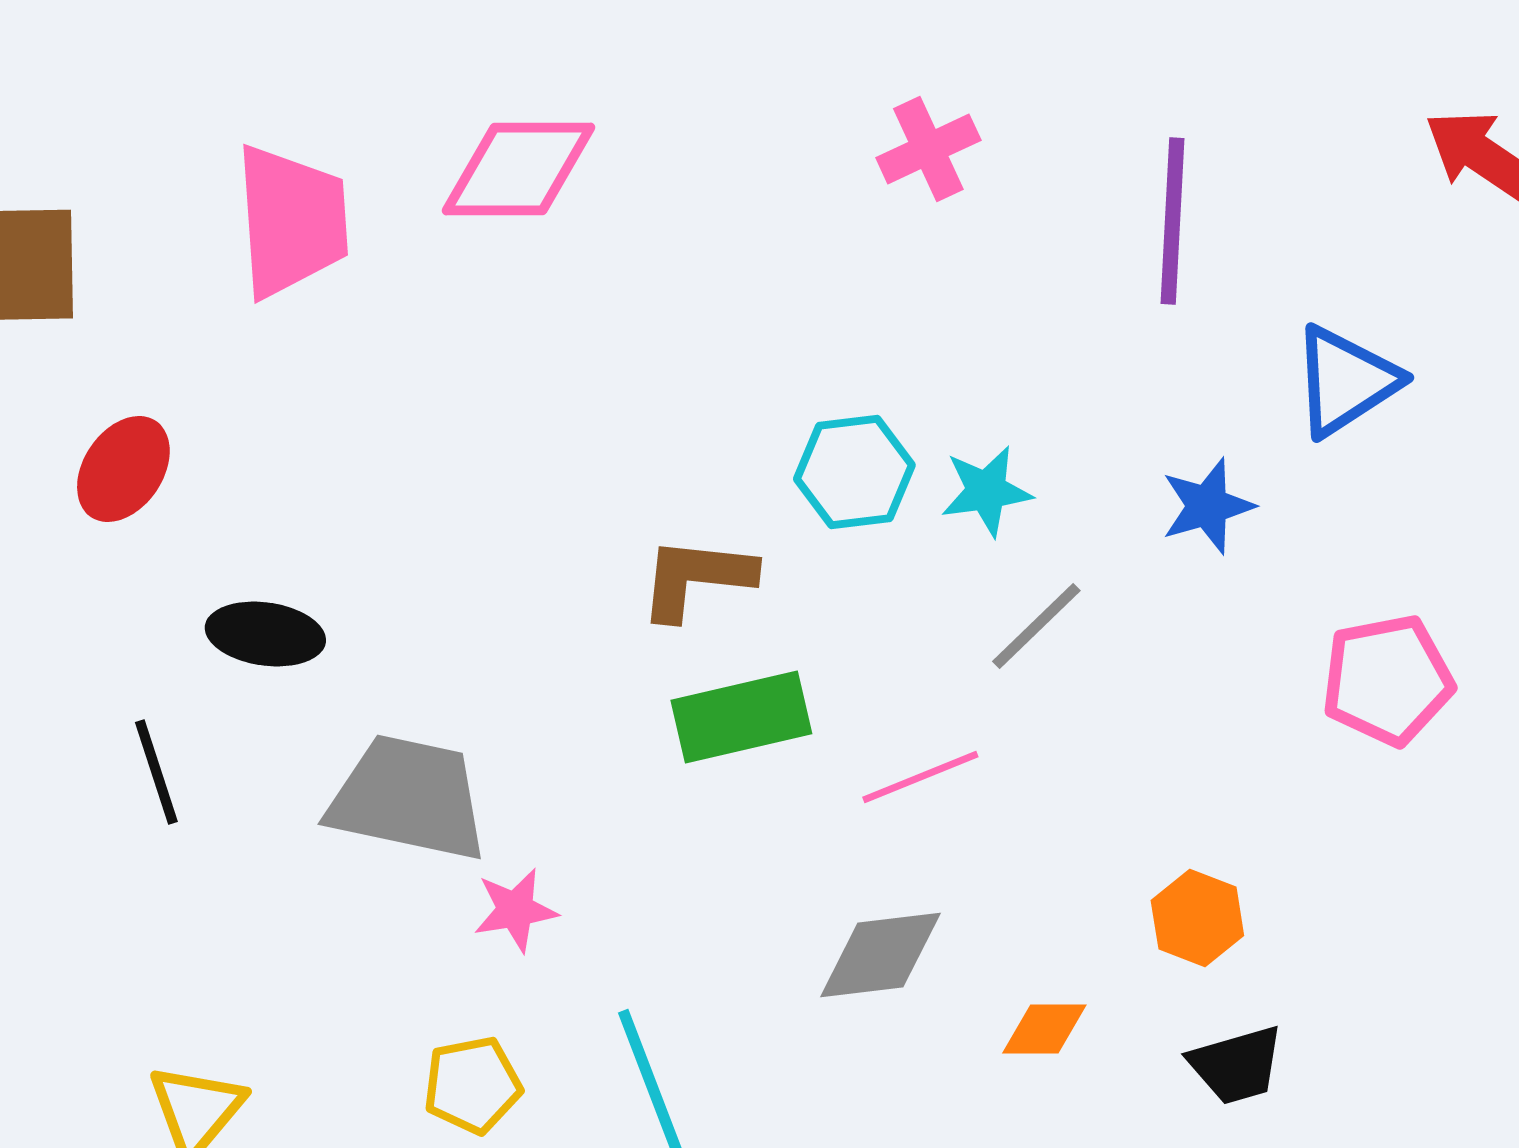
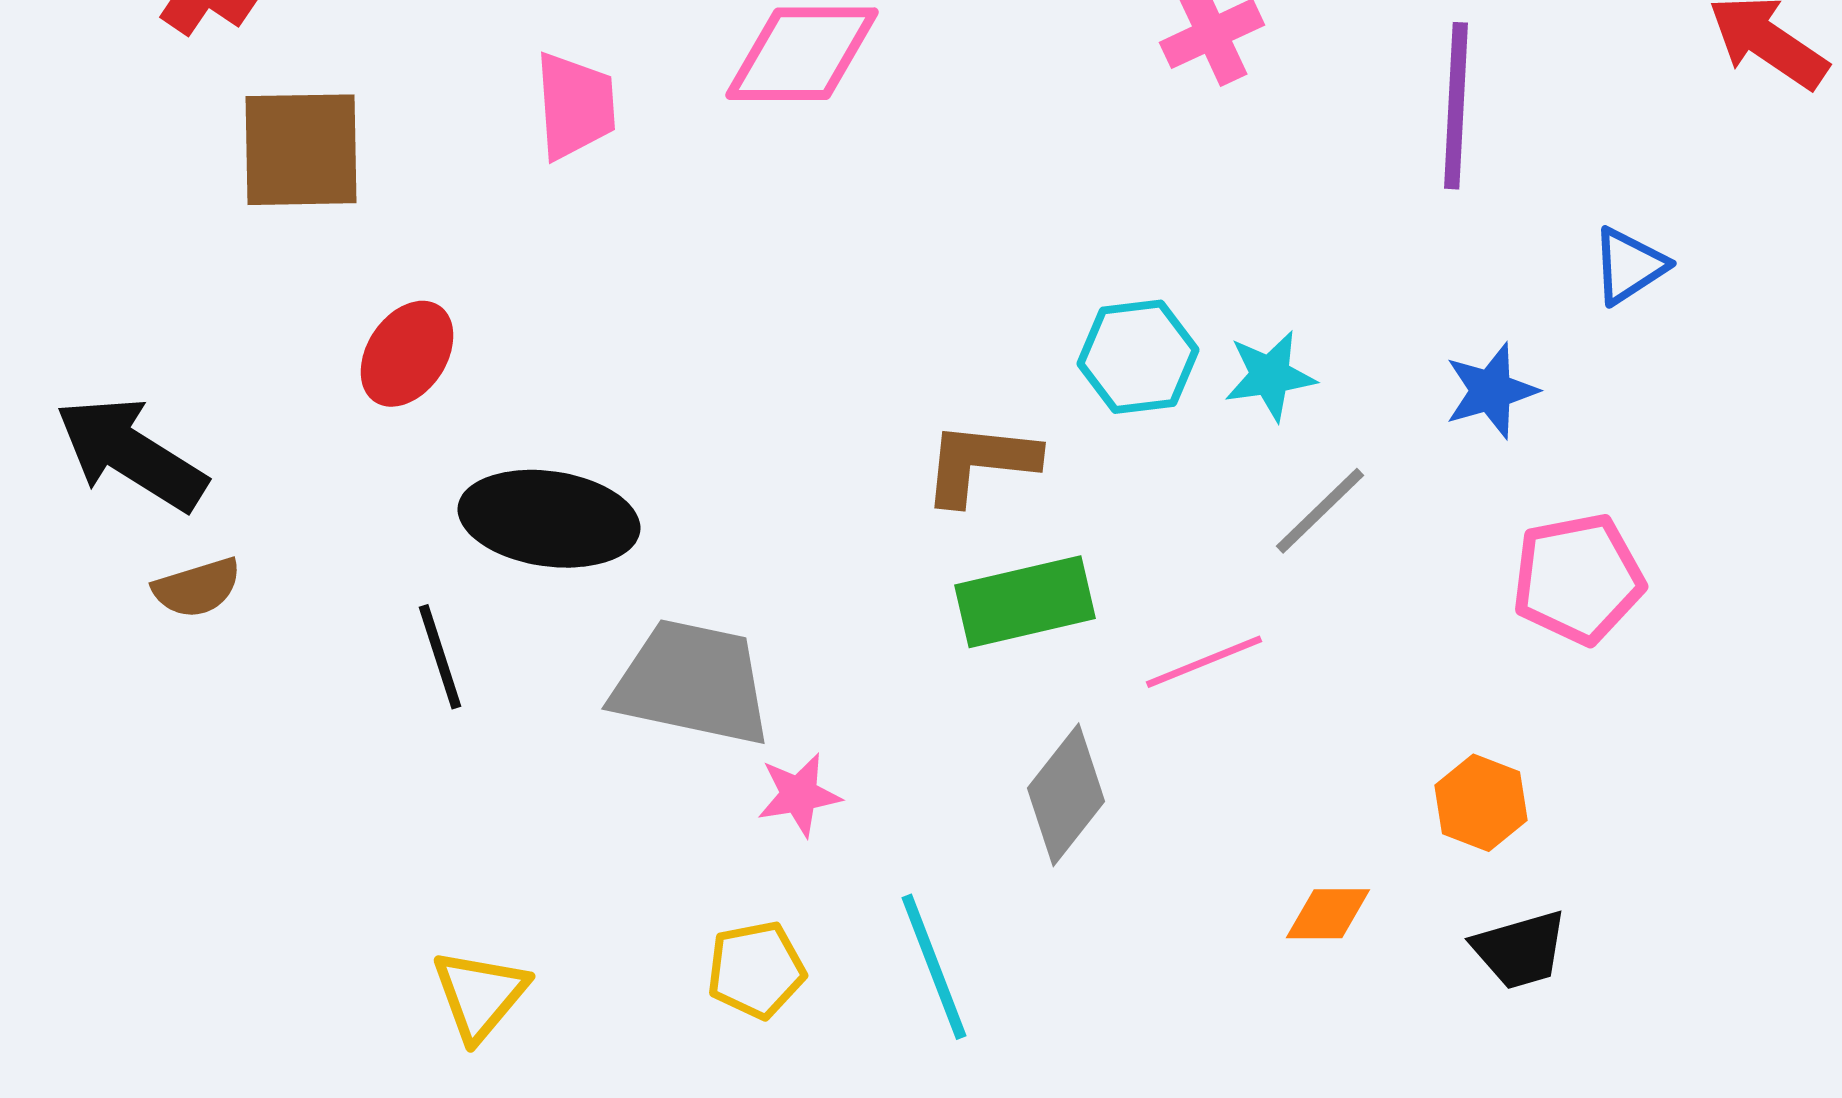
pink trapezoid: (291, 221) -> (575, 106), size x0.7
blue triangle: (1345, 381) -> (1629, 266), size x0.7
black ellipse: (265, 634) -> (549, 519), size x1.5
pink pentagon: (1387, 680) -> (1578, 579), moved
gray diamond: (880, 955) -> (1066, 795), moved, turned -45

